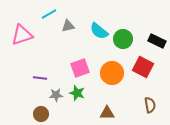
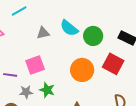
gray triangle: (68, 26) -> (43, 33), moved
pink square: (80, 68) -> (35, 65), moved

